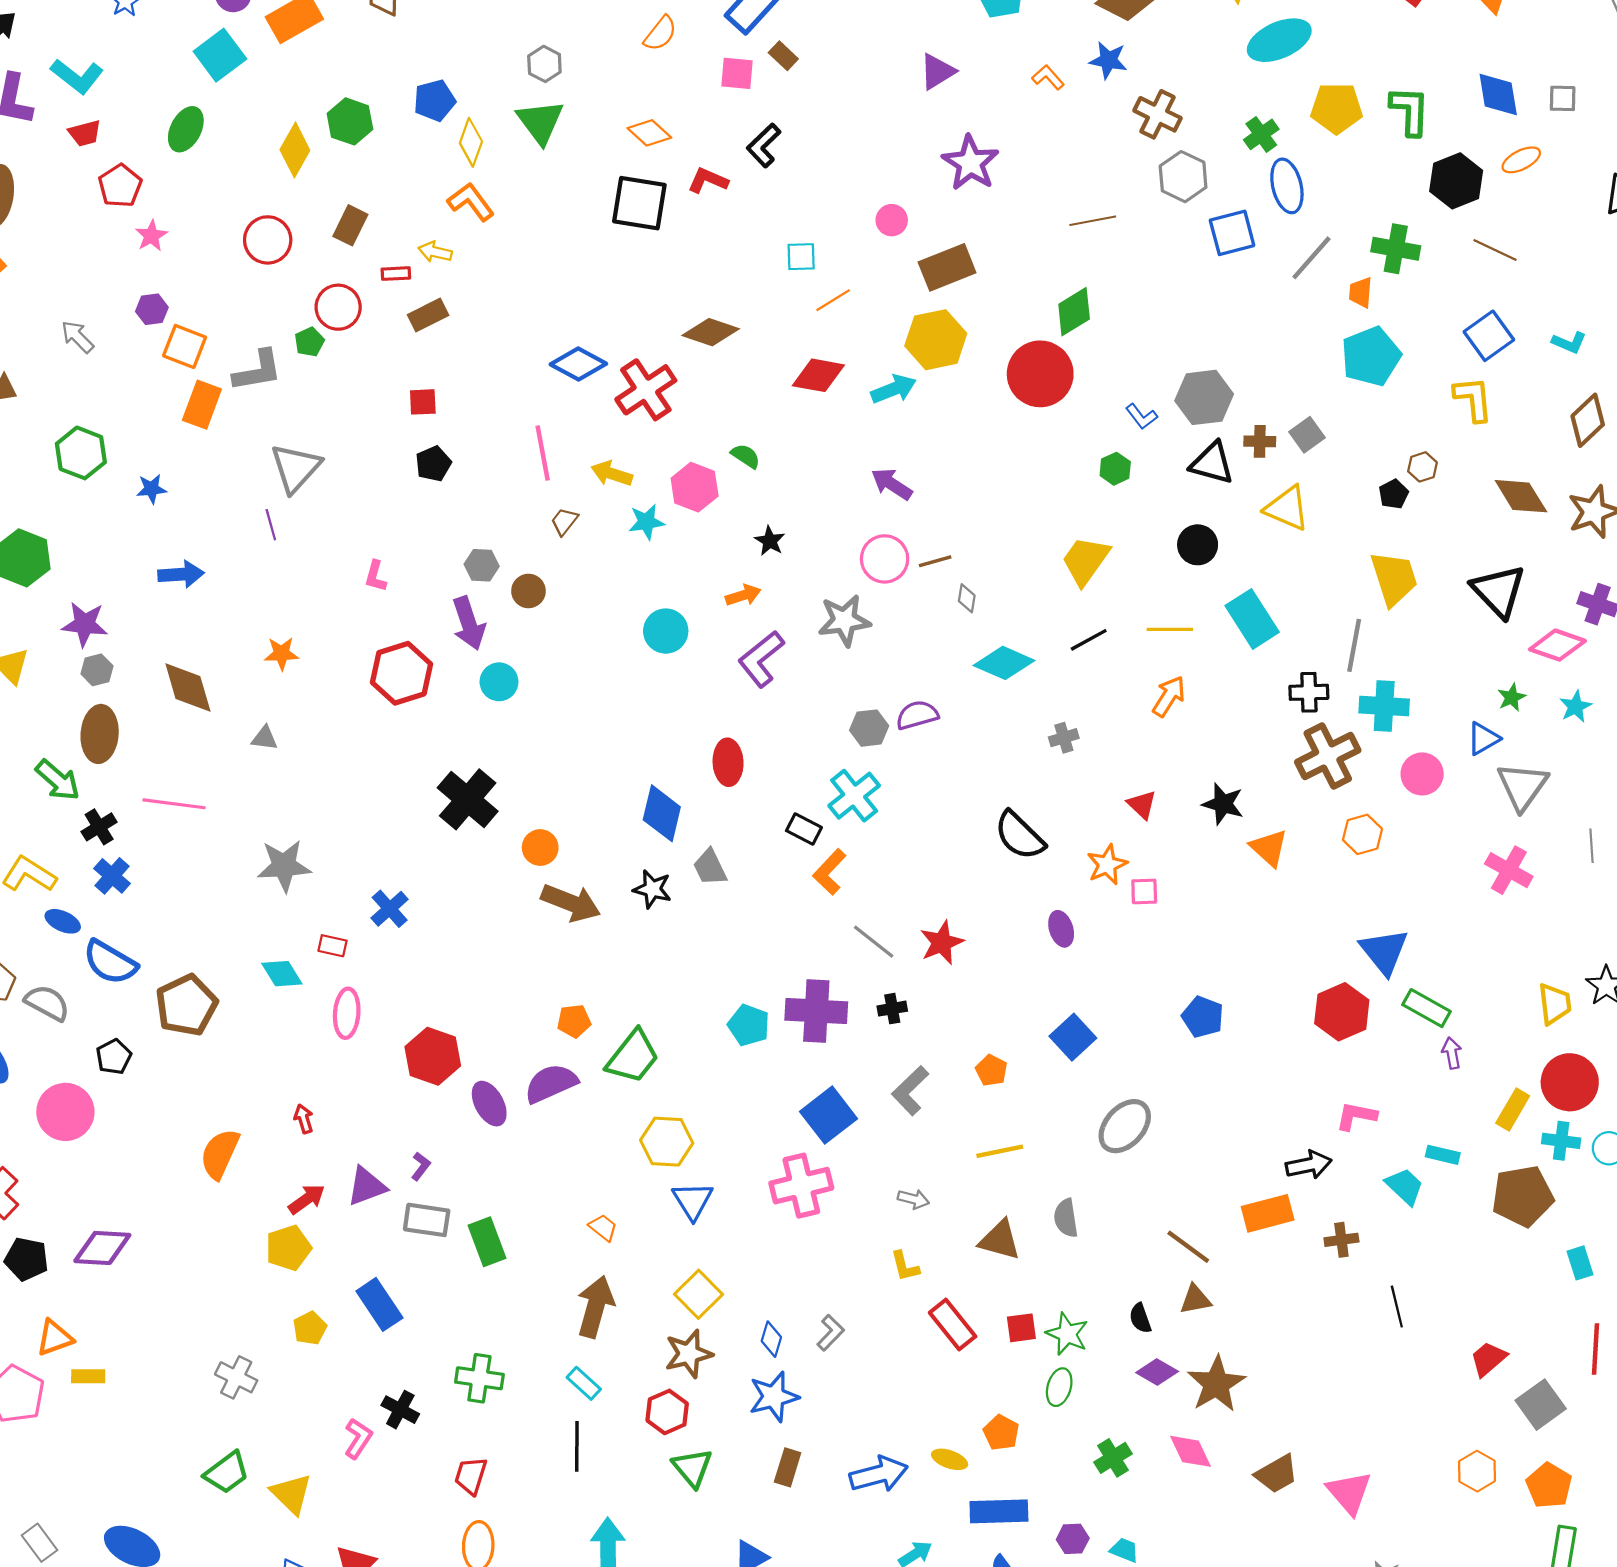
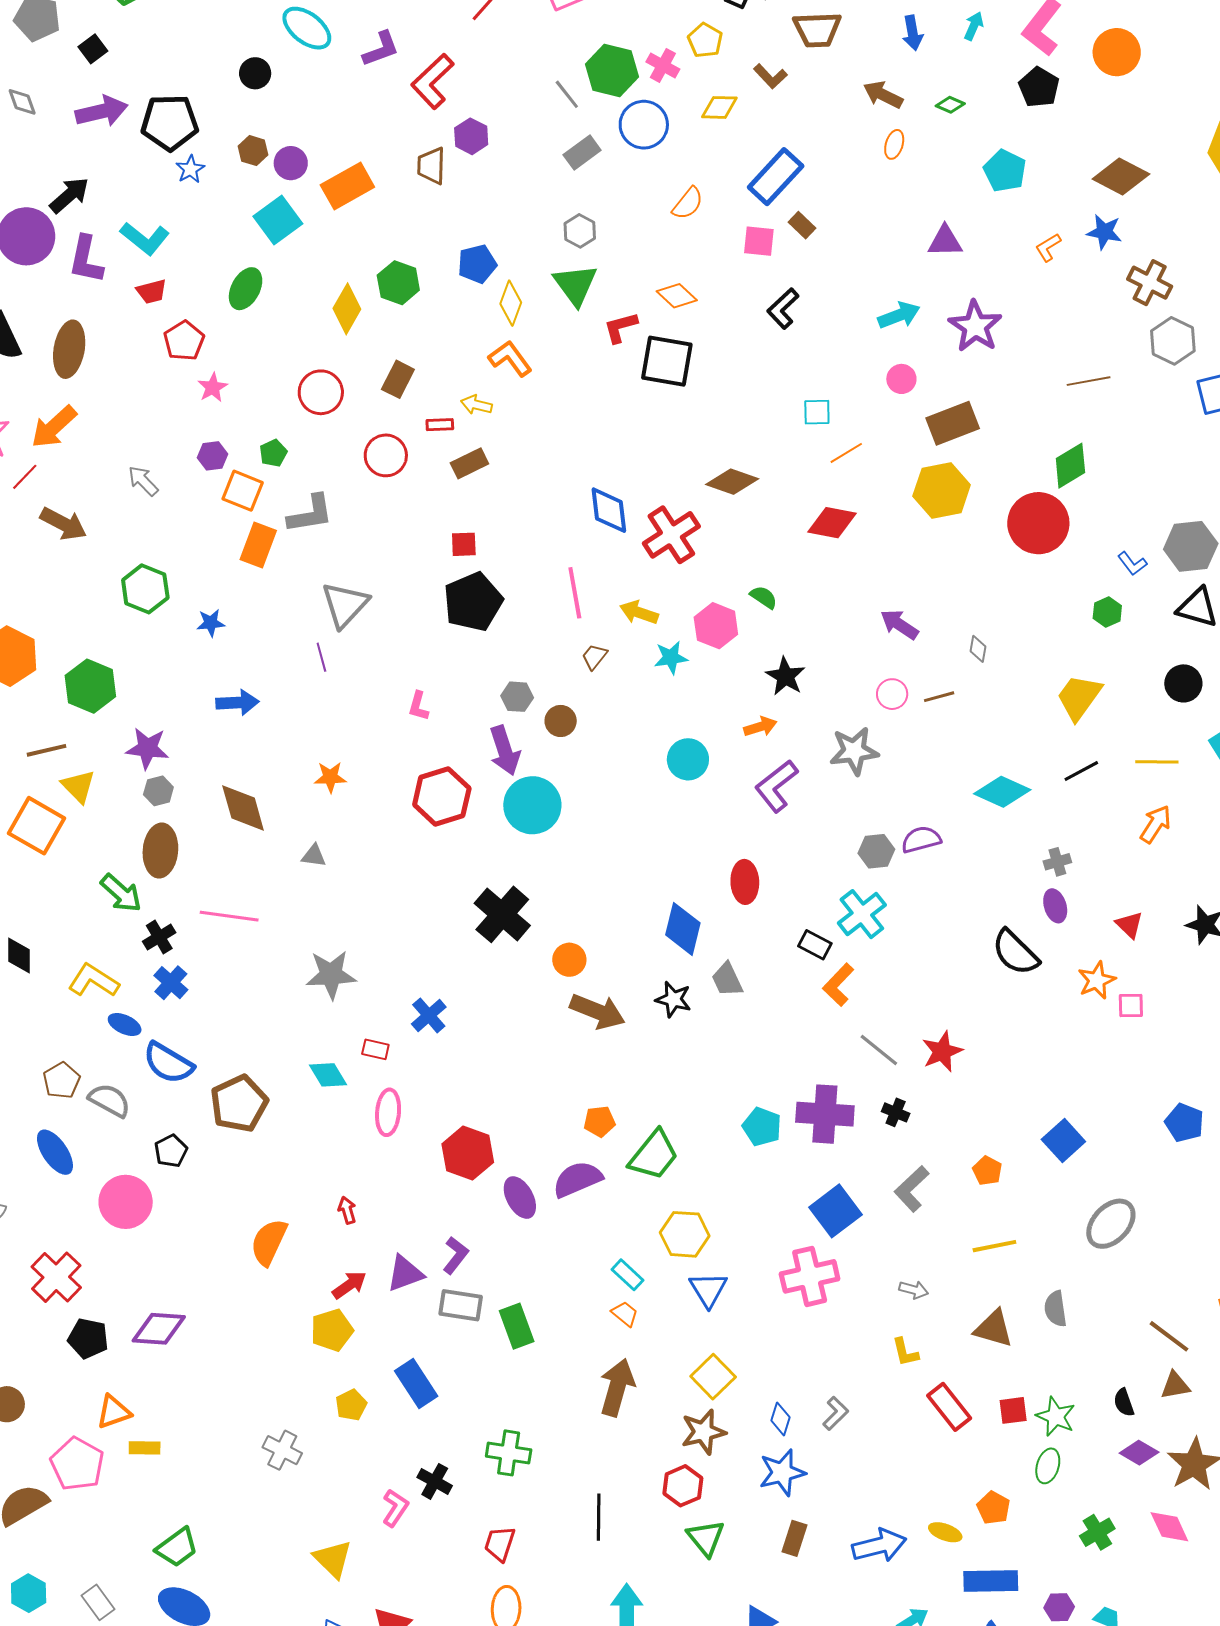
purple triangle: (937, 72) -> (945, 241), turned 30
orange L-shape: (1048, 77) -> (1048, 247), turned -80
red L-shape: (708, 180) -> (621, 327), moved, turned -39
green pentagon: (309, 342) -> (273, 453), moved
blue diamond: (578, 364) -> (609, 510), turned 54
cyan arrow: (894, 389) -> (899, 315), moved
black pentagon: (433, 464) -> (473, 602), size x1.8
black star: (770, 541) -> (785, 676), size x1.4
pink circle: (885, 559) -> (892, 694), size x0.7
gray diamond: (967, 598) -> (978, 649), moved
cyan circle: (499, 682) -> (532, 805), size x1.6
purple ellipse: (1061, 929) -> (1055, 906), moved
black cross: (892, 1009) -> (896, 1112), turned 32
purple L-shape: (421, 1166) -> (456, 1255), size x1.4
cyan rectangle: (584, 1383) -> (627, 1275), moved
green trapezoid: (227, 1473) -> (177, 1547), moved

